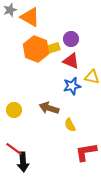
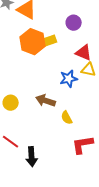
purple circle: (71, 39) -> (74, 23), moved
red triangle: (71, 61) -> (84, 53), moved
black arrow: (23, 162) -> (32, 157), moved

